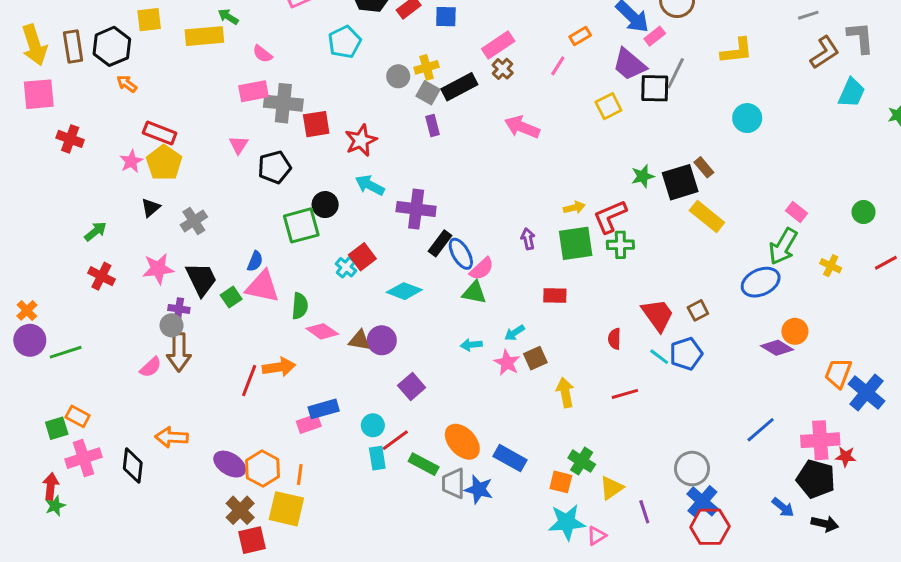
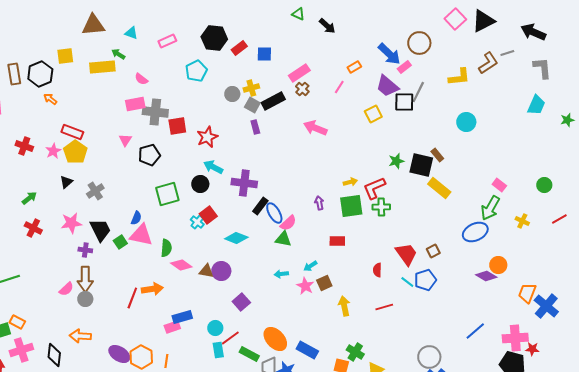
brown L-shape: (825, 52) -> (488, 63), moved
red cross: (70, 139) -> (24, 146), moved
black square: (680, 182) -> (421, 165), turned 30
black circle: (325, 205) -> (200, 184), moved
gray circle: (172, 325) -> (85, 299), moved

